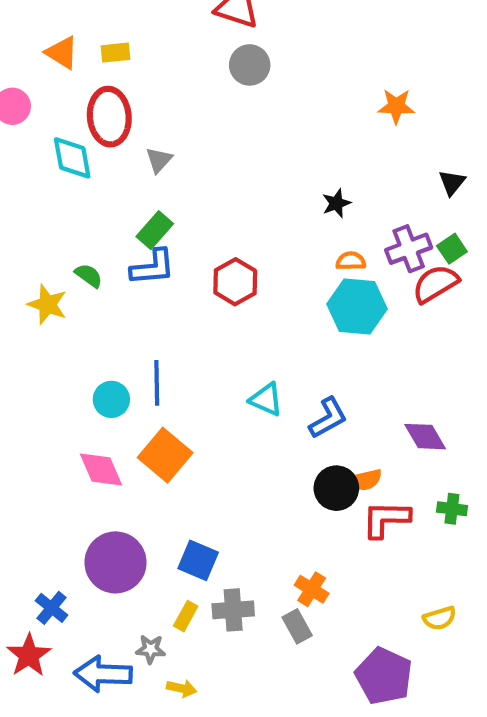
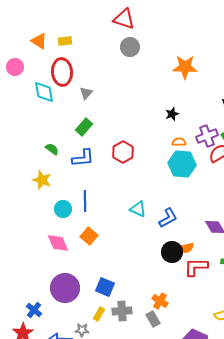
orange star: (396, 106) -> (185, 67), moved, size x1.4
blue L-shape: (153, 267) -> (83, 158), moved
yellow star: (47, 304) -> (42, 180), moved
orange square: (165, 455) -> (89, 236), size x0.7

